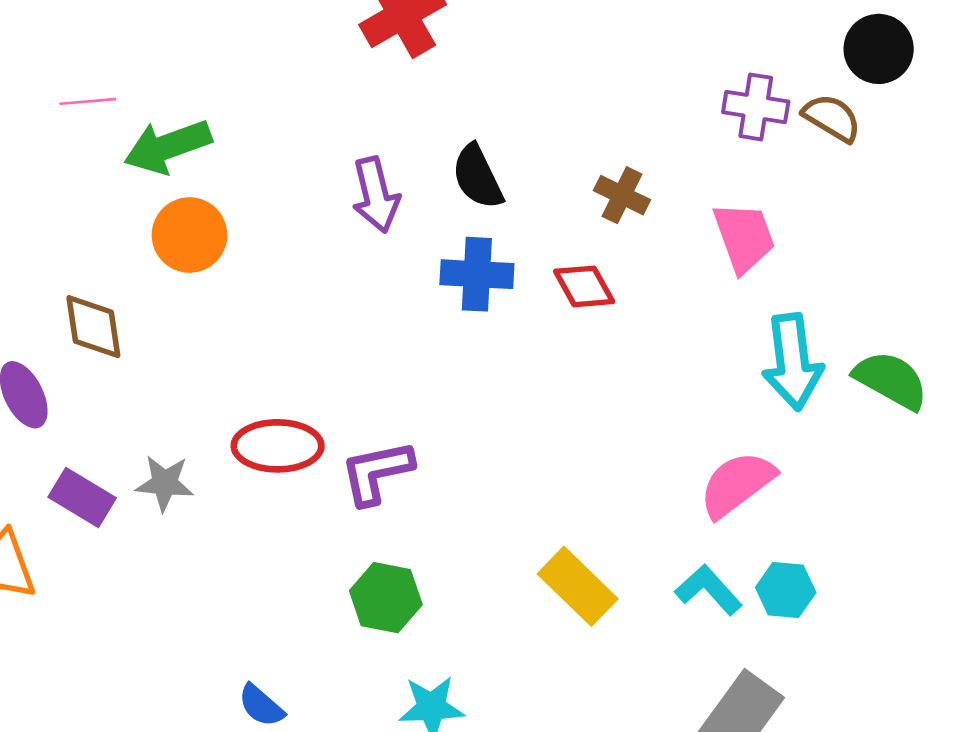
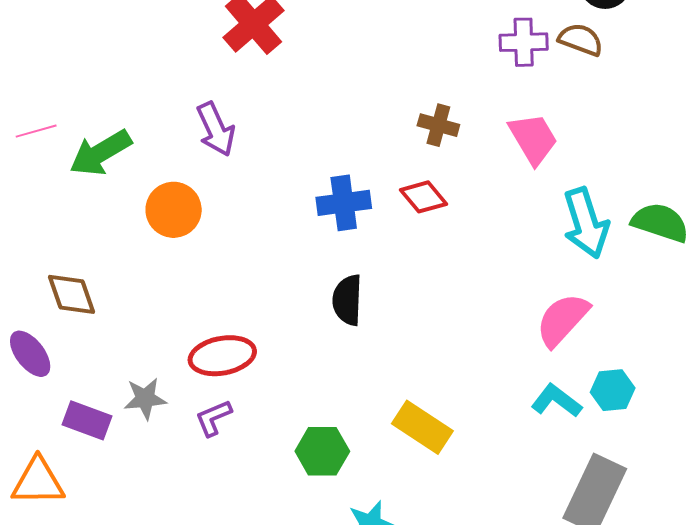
black semicircle: (477, 177) -> (347, 300), moved, turned 39
purple arrow: (376, 195) -> (216, 129), moved
orange circle: (189, 235) -> (174, 210), moved
purple L-shape: (377, 472) -> (213, 418), moved, size x0.7
yellow rectangle: (578, 586) -> (422, 427), moved

